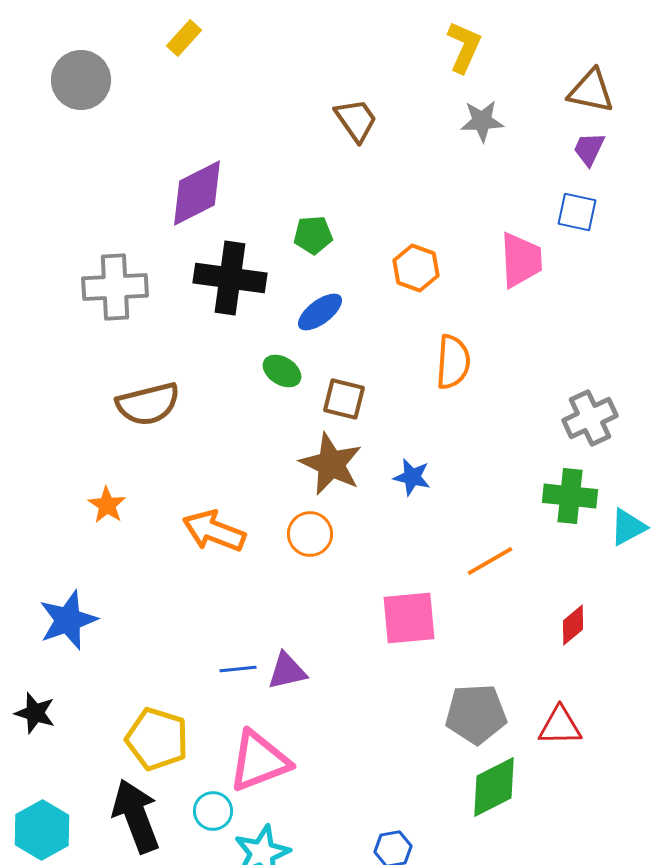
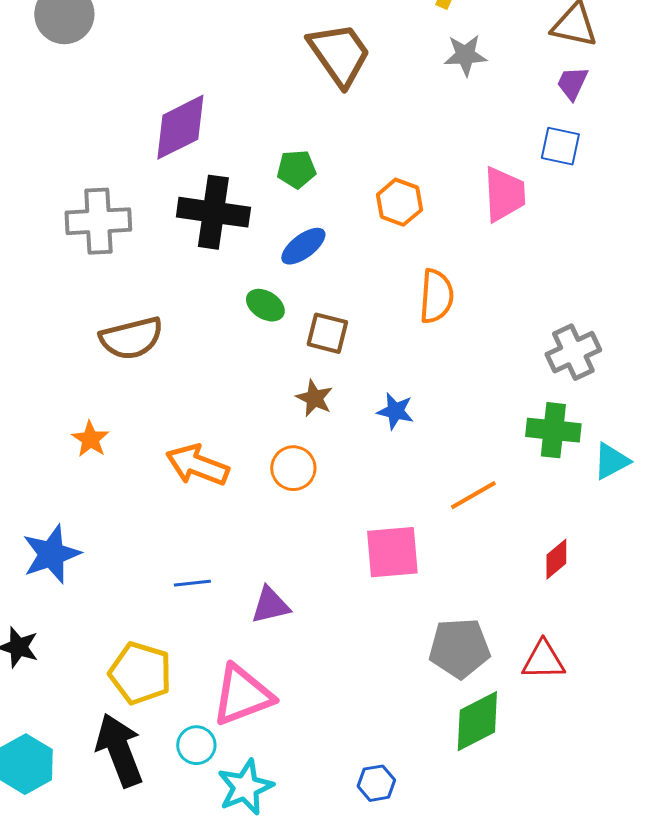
brown trapezoid: (356, 120) -> (339, 54), size x1.5
brown star: (331, 464) -> (314, 398), size x0.6
blue line: (238, 669) -> (192, 583), moved

